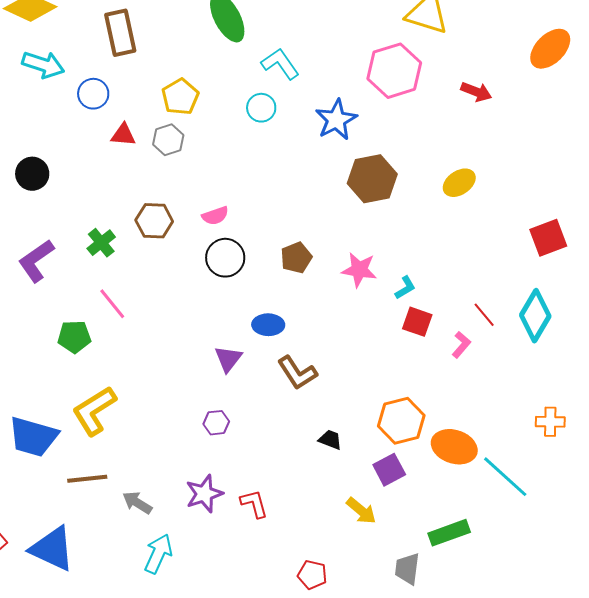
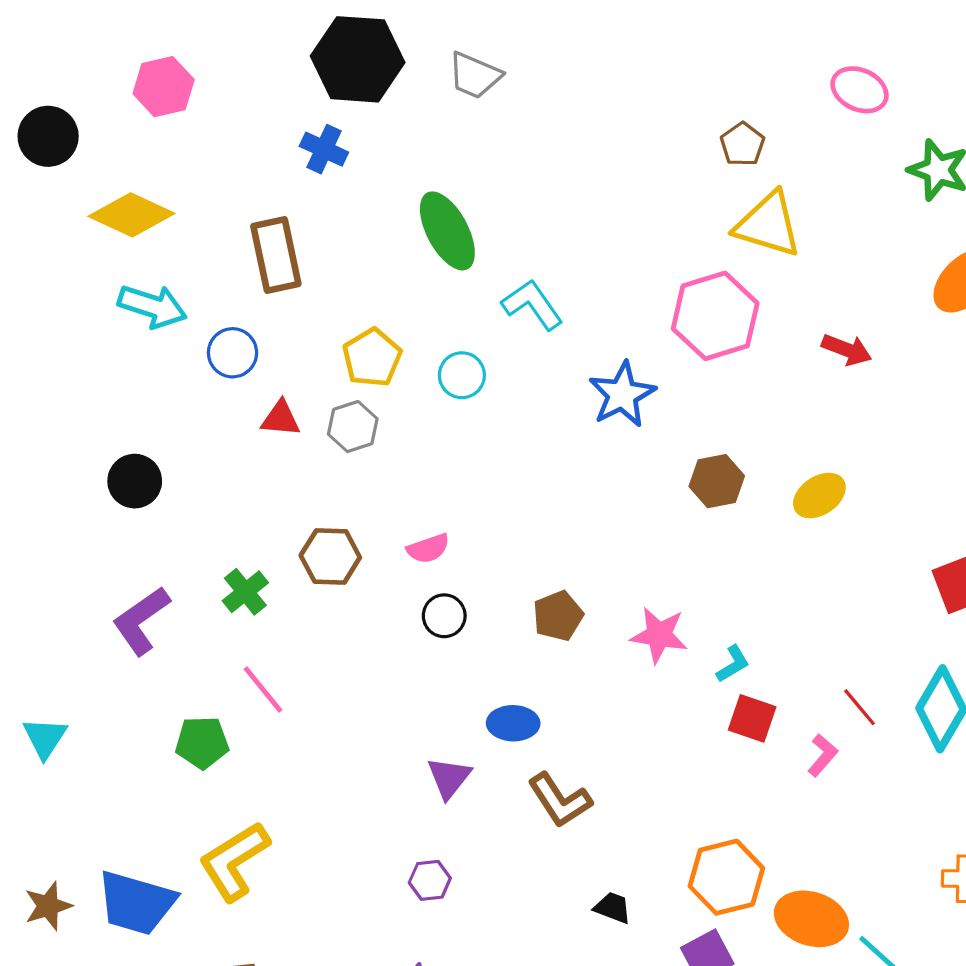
cyan circle: (261, 108) -> (462, 375), moved
brown hexagon: (372, 179) -> (717, 481), moved, size x0.7
black circle: (225, 258) -> (444, 616), size x0.7

